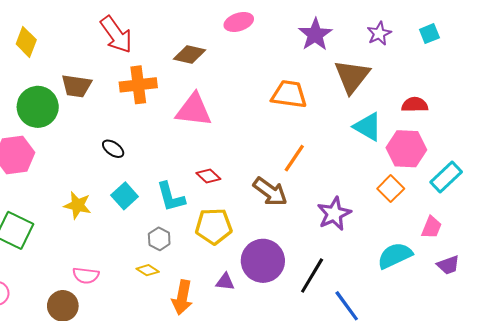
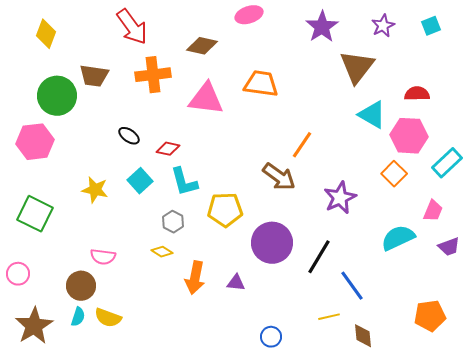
orange trapezoid: (289, 94) -> (261, 84), moved
red diamond: (208, 176) -> (168, 149), moved, turned -30
purple triangle: (225, 282) -> (236, 283), moved

